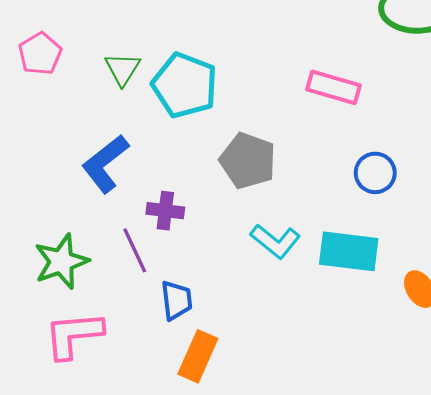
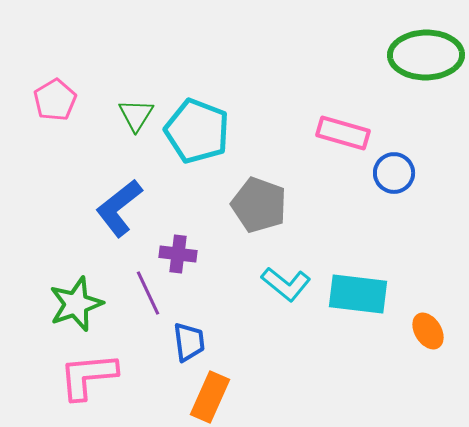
blue circle: (375, 173) -> (394, 173), moved

